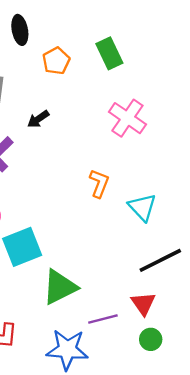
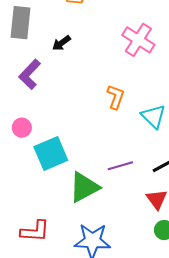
purple line: (103, 319) -> (120, 166), moved

